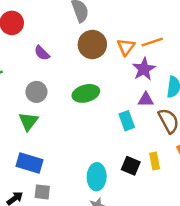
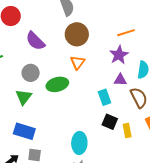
orange triangle: (126, 47) -> (78, 62), moved
purple semicircle: (42, 53) -> (35, 41), size x1.5
green ellipse: (86, 93) -> (57, 84), moved
black square: (131, 166) -> (110, 122), moved

